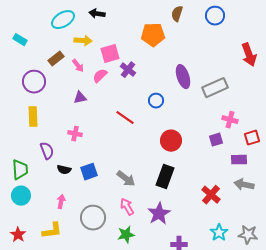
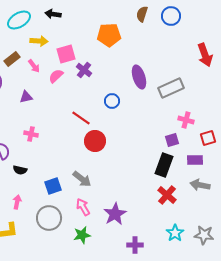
brown semicircle: (177, 14) -> (142, 14), moved
purple triangle: (80, 98) -> (26, 97), moved
red circle: (171, 141) -> (95, 141), moved
blue square: (89, 172) -> (53, 186), moved
black rectangle: (165, 177) -> (164, 165), moved

